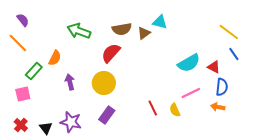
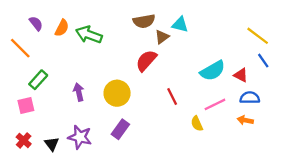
purple semicircle: (23, 20) -> (36, 23), moved
brown semicircle: (122, 29) -> (144, 21), moved
red semicircle: (111, 53) -> (146, 61), moved
orange semicircle: (55, 58) -> (62, 28), moved
blue semicircle: (222, 87) -> (250, 98), turned -96
red line: (153, 108) -> (172, 97), moved

